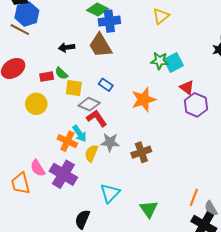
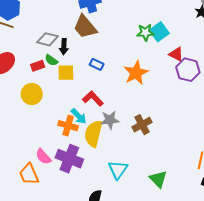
black arrow: (67, 47) -> (64, 47), moved, turned -70
gray diamond: (89, 104) -> (48, 39), moved
yellow semicircle: (91, 153) -> (93, 134), size x1.5

